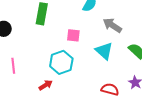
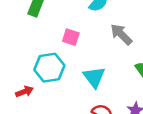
cyan triangle: (104, 51) -> (94, 77), moved

